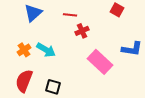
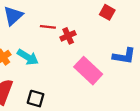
red line: (70, 15) -> (48, 27), moved

